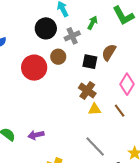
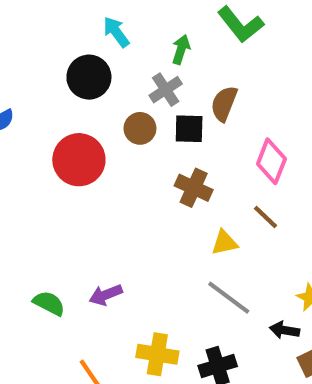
gray cross: (72, 36) -> (166, 90), moved
brown circle: (58, 57) -> (140, 128), moved
yellow triangle: (95, 109) -> (224, 243), moved

